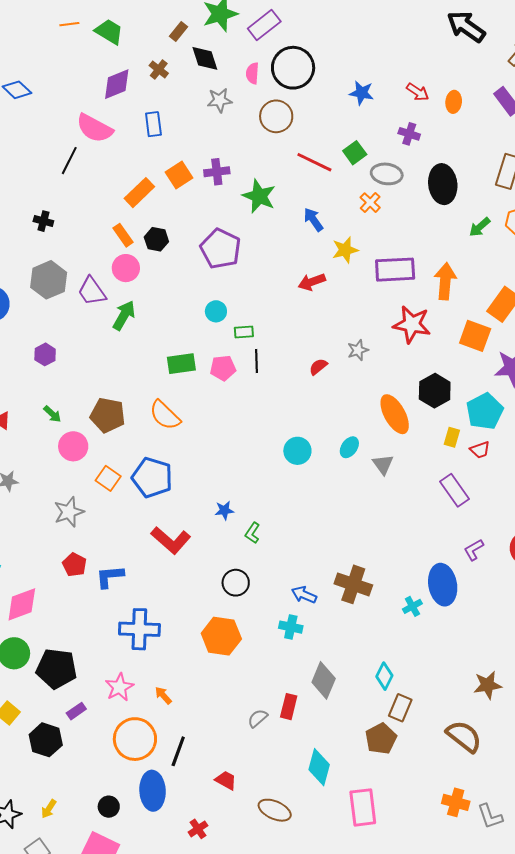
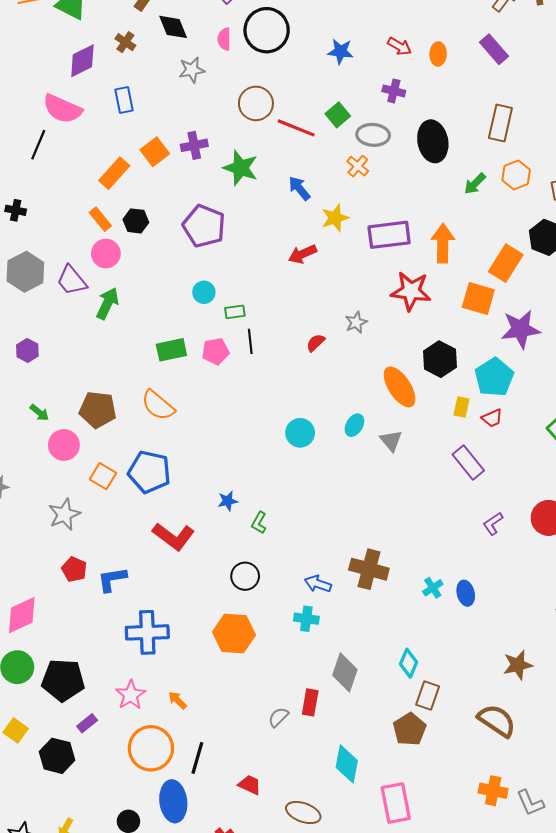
brown circle: (276, 116) -> (256, 103), moved
blue ellipse: (443, 585) -> (466, 593), moved, size x0.6

